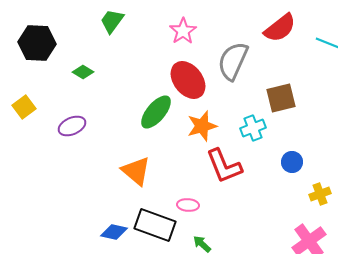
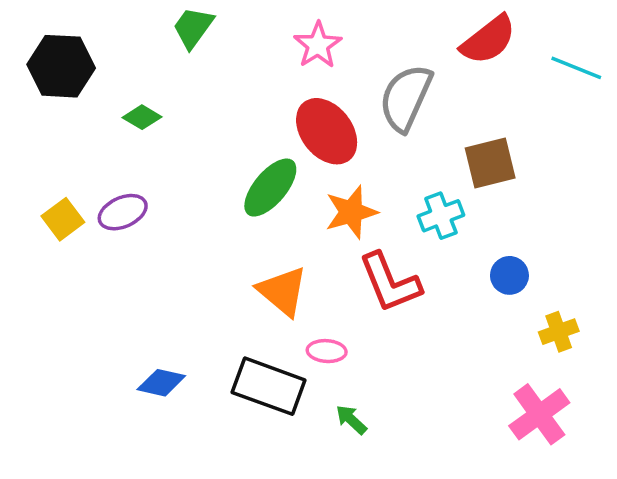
yellow square: (24, 107) -> (63, 219), moved
orange triangle: (136, 171) -> (283, 291), moved
blue diamond: (114, 232) -> (161, 383), moved

